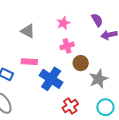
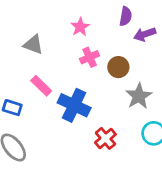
purple semicircle: (97, 20) -> (126, 16), turned 48
pink rectangle: (29, 62) -> (41, 86), turned 49
brown circle: (81, 63) -> (118, 67), moved

